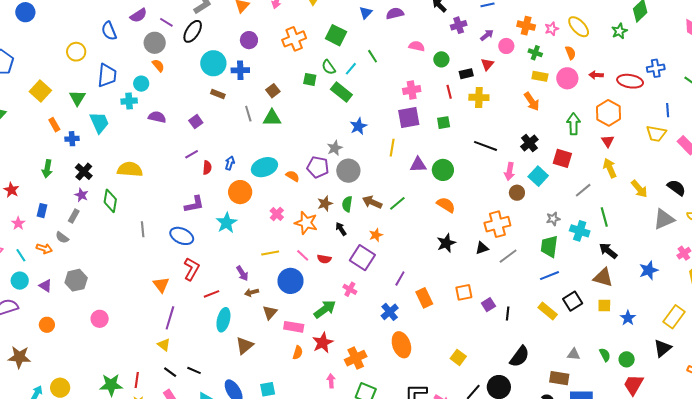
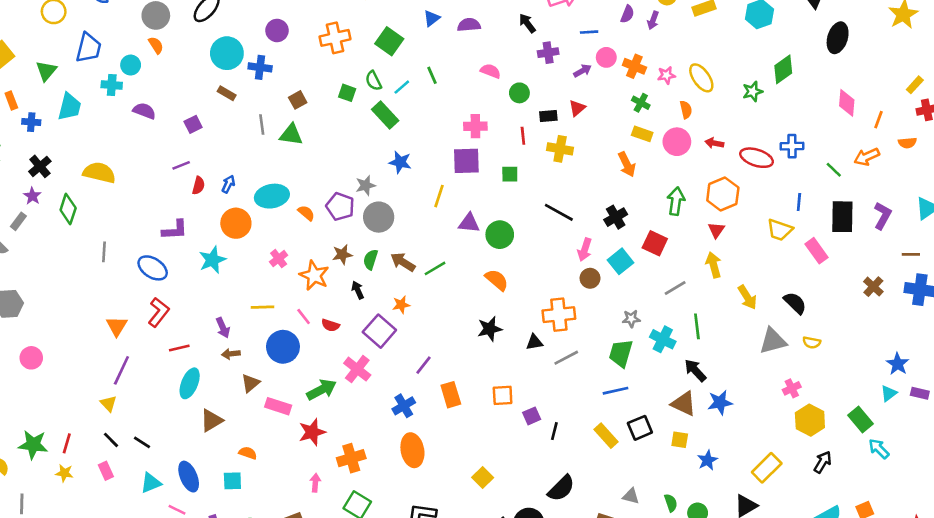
pink circle: (506, 46) -> (606, 57), moved
cyan trapezoid: (99, 123) -> (69, 107), turned 30
blue star: (358, 126) -> (400, 162), turned 30
blue star: (649, 270) -> (720, 402), moved
pink cross: (350, 289) -> (357, 369), size x1.5
orange semicircle: (298, 353) -> (248, 453), moved, turned -96

